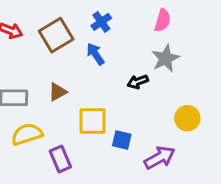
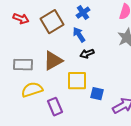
black arrow: (138, 82) -> (87, 54), moved
brown triangle: (58, 92) -> (53, 61), size x1.5

